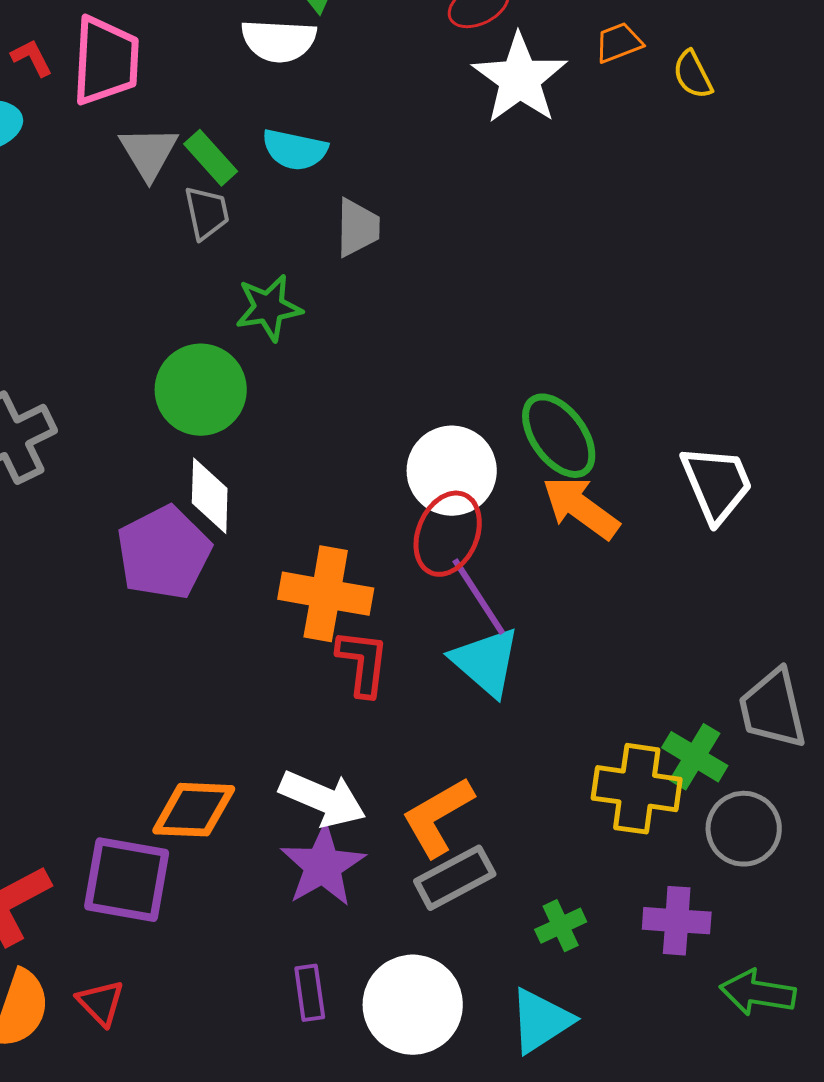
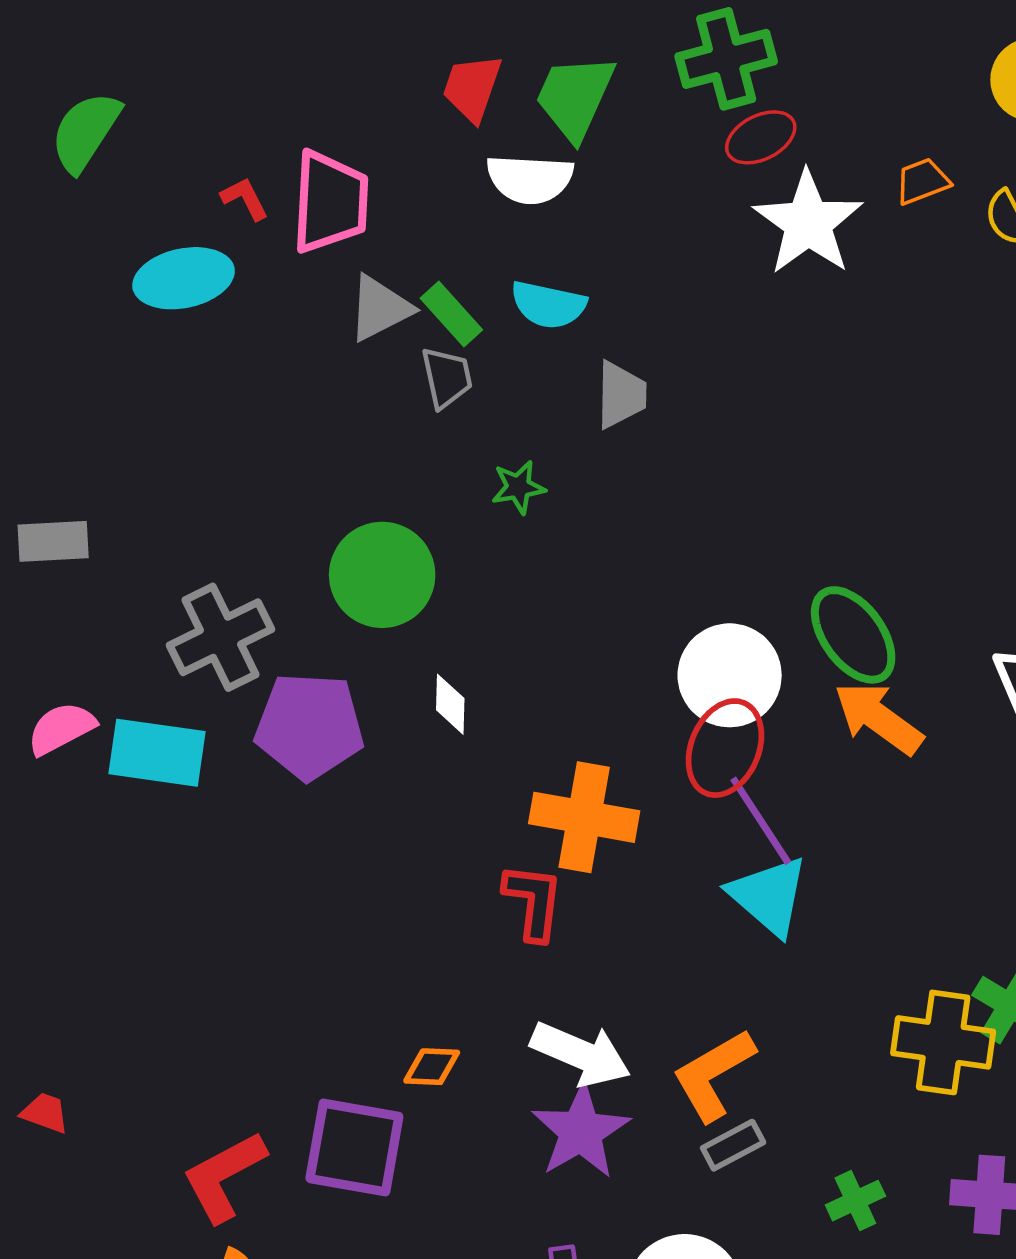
gray triangle: (149, 153) -> (380, 308), turned 34
green star: (269, 308) -> (518, 487), size x0.7
green circle: (201, 390) -> (382, 575), moved
white diamond: (210, 496) -> (450, 704), size x0.7
purple pentagon: (164, 553) -> (309, 726), moved, turned 30
red L-shape: (363, 663) -> (533, 902), moved
orange diamond: (194, 810) -> (432, 1067), size x0.6
gray rectangle: (455, 878) -> (733, 1145), size x0.7

